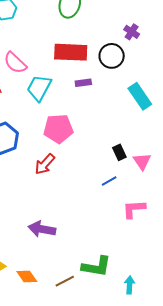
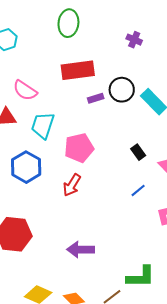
black circle: (112, 56) -> (122, 90), moved
cyan trapezoid: (39, 88) -> (43, 125), moved
black rectangle: (119, 152) -> (138, 152), moved

